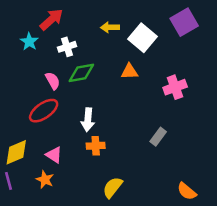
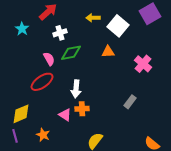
cyan star: (29, 42) -> (22, 29), moved
pink cross: (175, 87) -> (143, 64), turned -30
pink triangle: (54, 155) -> (65, 115), moved

